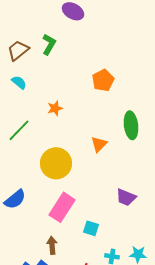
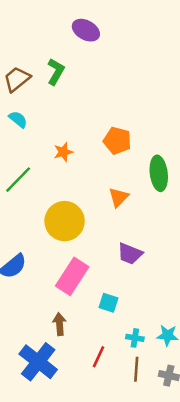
orange pentagon: (103, 80) -> (117, 141), moved, turned -30
purple trapezoid: (126, 197) -> (130, 254), moved

